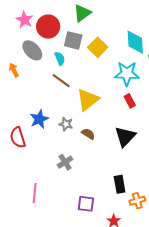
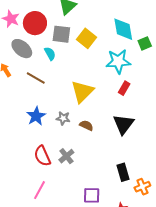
brown line: (61, 81) -> (36, 78), moved
red rectangle: (130, 101) -> (124, 88), turned 64
red semicircle: (18, 138) -> (42, 156), moved
pink line: (35, 193) -> (40, 190), turned 30

